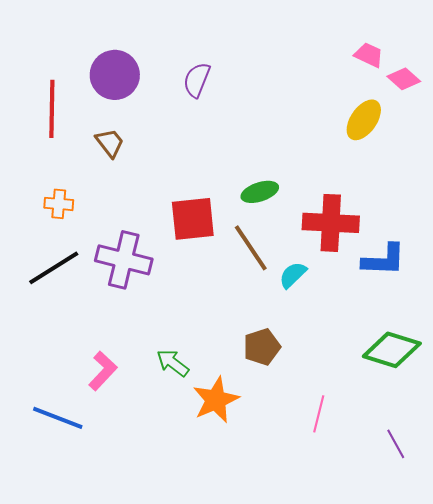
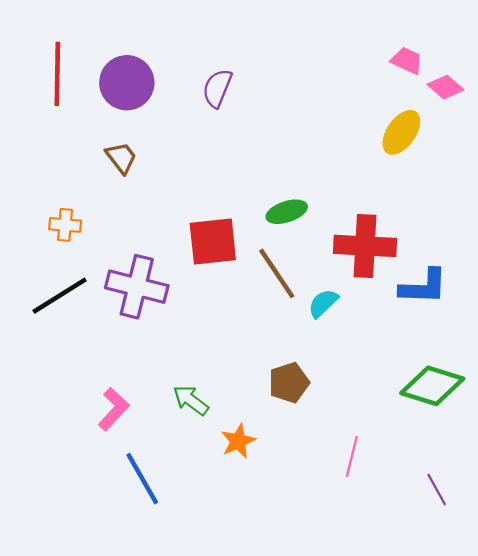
red line: (52, 109) -> (57, 74), moved
orange star: (216, 400) -> (238, 441), size x0.7
blue line: (58, 418) -> (142, 479), moved, turned 39

